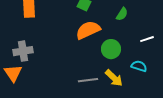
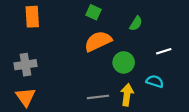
orange triangle: (13, 73) -> (26, 97), moved
yellow arrow: (114, 78) -> (127, 95), turned -126

